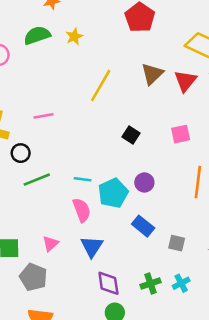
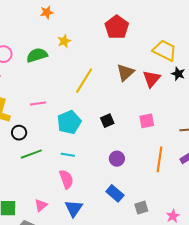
green semicircle: (37, 35) -> (37, 55), moved
black square: (131, 135) -> (107, 121), turned 32
cyan pentagon: (113, 193) -> (69, 122), moved
gray square: (177, 243) -> (141, 208), turned -32

